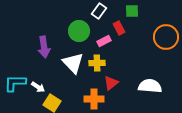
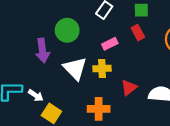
red rectangle: (119, 28) -> (138, 33), moved
green circle: (79, 31) -> (67, 30), moved
red triangle: (111, 83) -> (129, 88), moved

